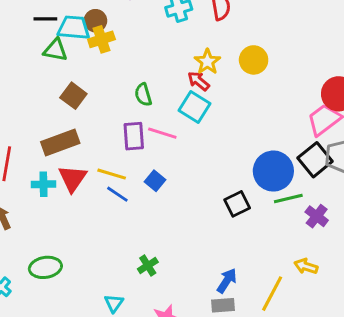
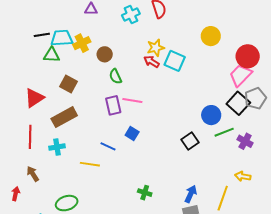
brown circle: (95, 21) -> (105, 54), moved
yellow circle: (254, 60) -> (211, 36), moved
yellow star: (207, 62) -> (156, 48), turned 30
cyan square: (194, 107) -> (175, 61), moved
blue circle: (273, 171) -> (211, 115), size x0.7
yellow line: (112, 174) -> (90, 164), moved
red triangle: (72, 178) -> (34, 98), moved, turned 30
green cross: (148, 265) -> (145, 193), moved, turned -32

